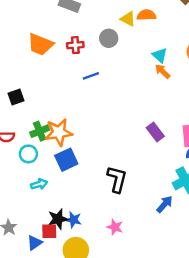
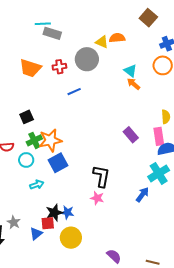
gray circle: (109, 38) -> (87, 59), size x1.5
black square: (16, 97) -> (27, 117), moved
pink star: (115, 227) -> (97, 198), moved

